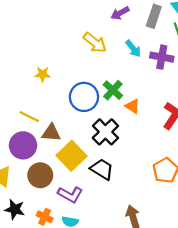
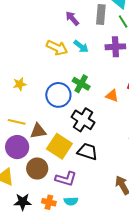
purple arrow: (120, 13) -> (72, 18), turned 91
cyan arrow: (133, 49) -> (81, 46), moved
orange triangle: (133, 106) -> (112, 96), moved

